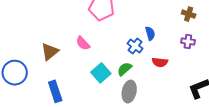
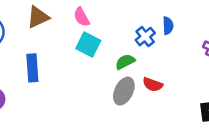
red semicircle: (160, 62) -> (153, 85), moved
cyan square: (101, 73) -> (88, 44), moved, turned -36

